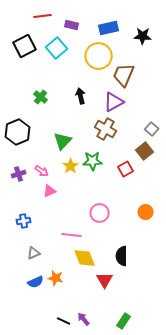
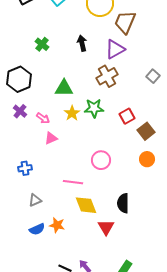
brown cross: (106, 129) -> (107, 76), turned 30
green triangle: (63, 141) -> (64, 88), turned 48
brown square: (145, 151) -> (146, 131), moved
purple cross: (19, 174) -> (20, 111), moved, turned -32

